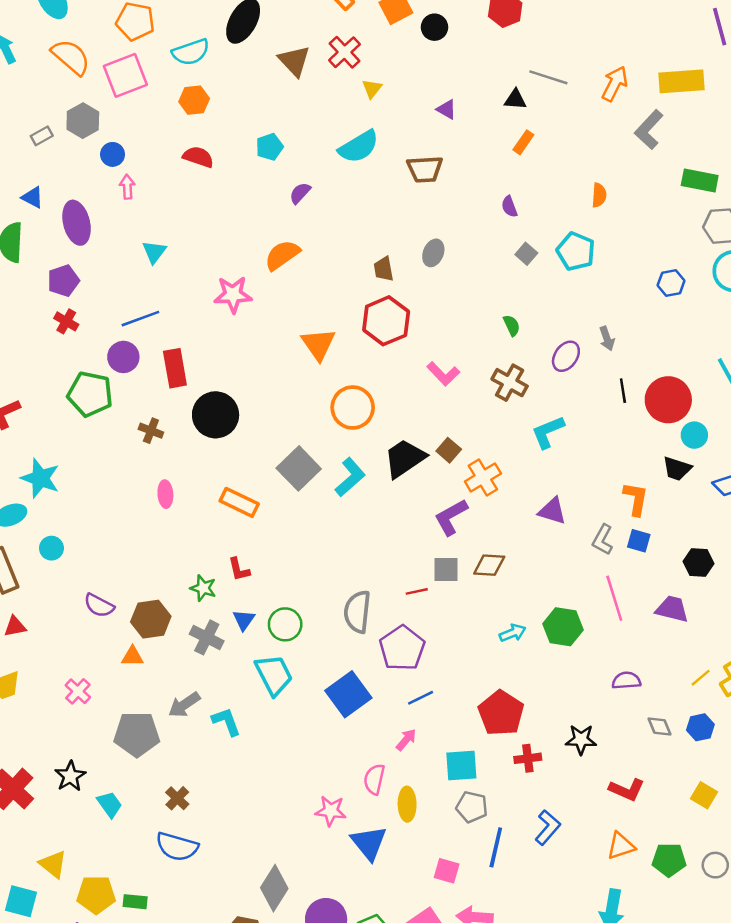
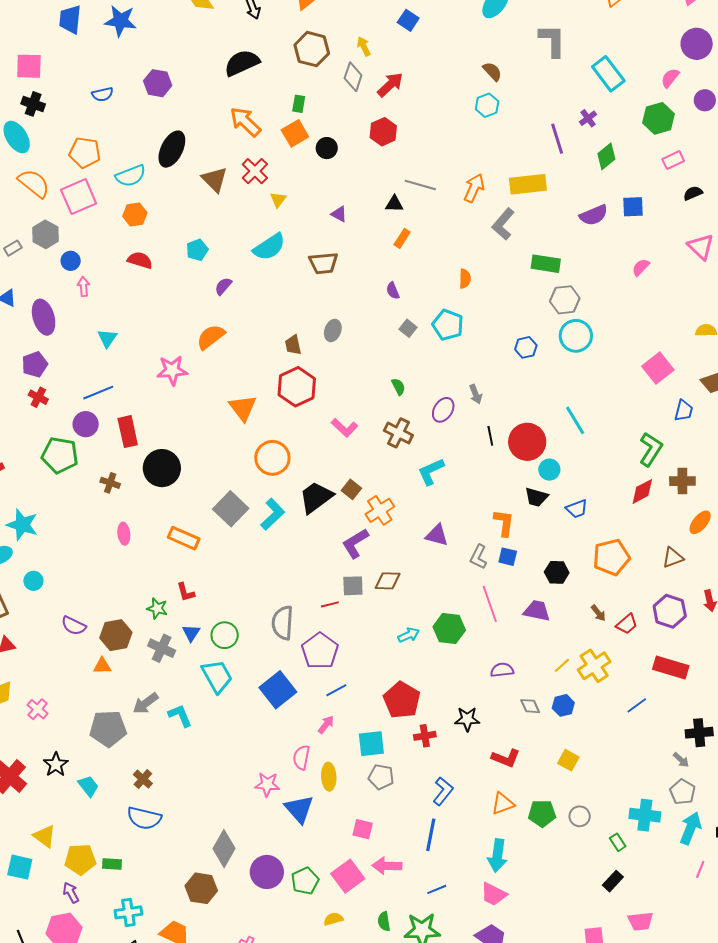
pink cross: (78, 691) -> (38, 709), moved
blue line: (496, 847) -> (431, 835), moved

